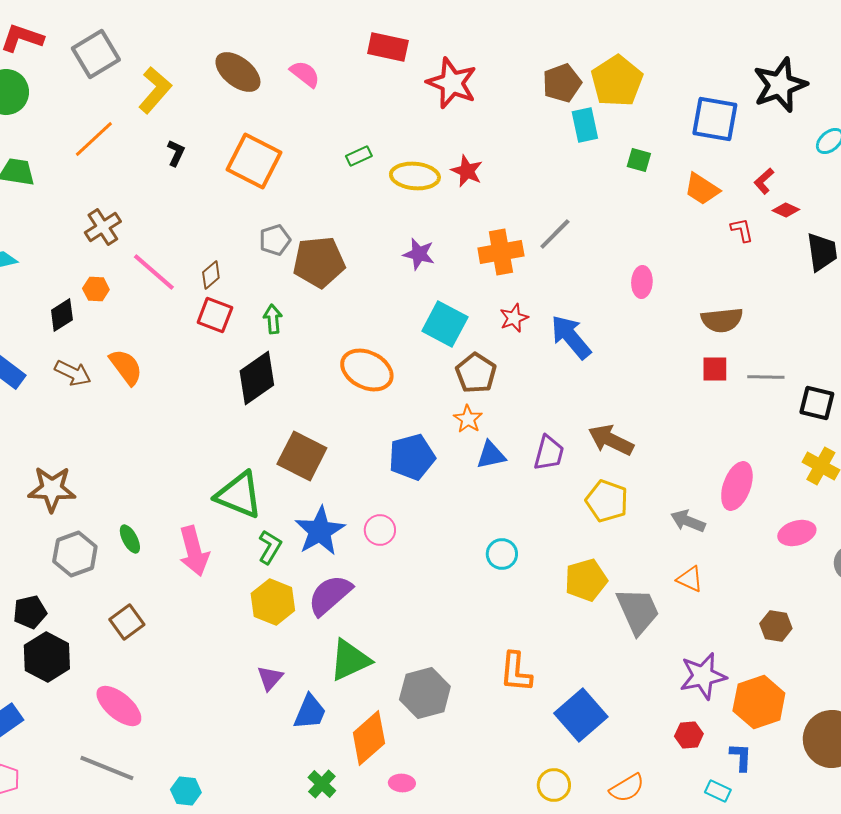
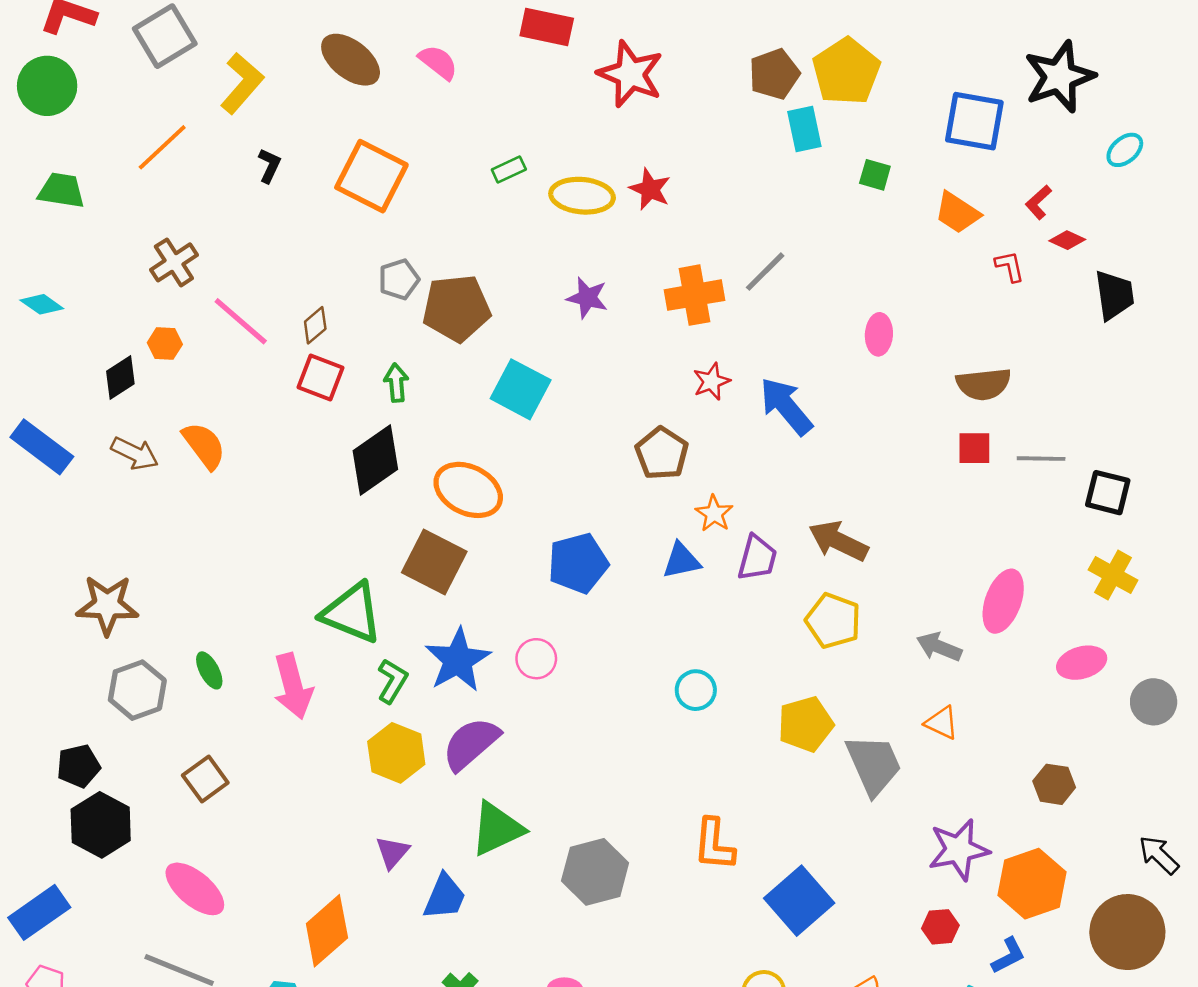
cyan square: (445, 324) -> (521, 389), moved
orange ellipse: (367, 370) -> (468, 490), moved
orange star: (468, 419) -> (714, 514), moved
orange diamond: (369, 738) -> (327, 931), moved
blue L-shape: (741, 757) -> (1008, 956), turned 60

